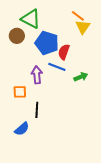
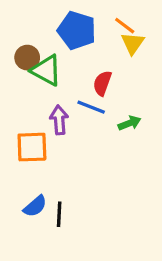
green triangle: (31, 19) -> (46, 70), moved
blue pentagon: (47, 43) -> (77, 30), moved
orange square: (20, 92) -> (32, 147), size x1.5
black line: (37, 110) -> (59, 214), moved

